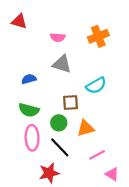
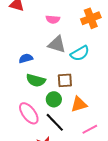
cyan semicircle: (96, 85) -> (80, 53), moved
green semicircle: (29, 110) -> (36, 80), moved
pink ellipse: (32, 138) -> (29, 113), turned -35

